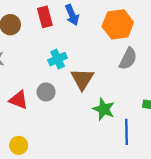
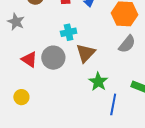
gray circle: (46, 92) -> (53, 58), size x1.5

